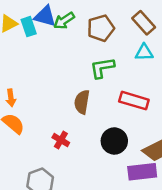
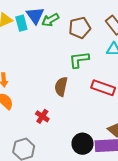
blue triangle: (45, 16) -> (35, 16), turned 36
black circle: (114, 141) -> (83, 144), moved

